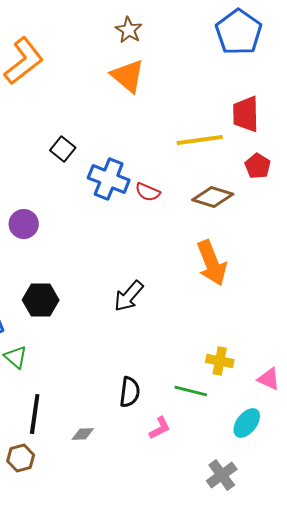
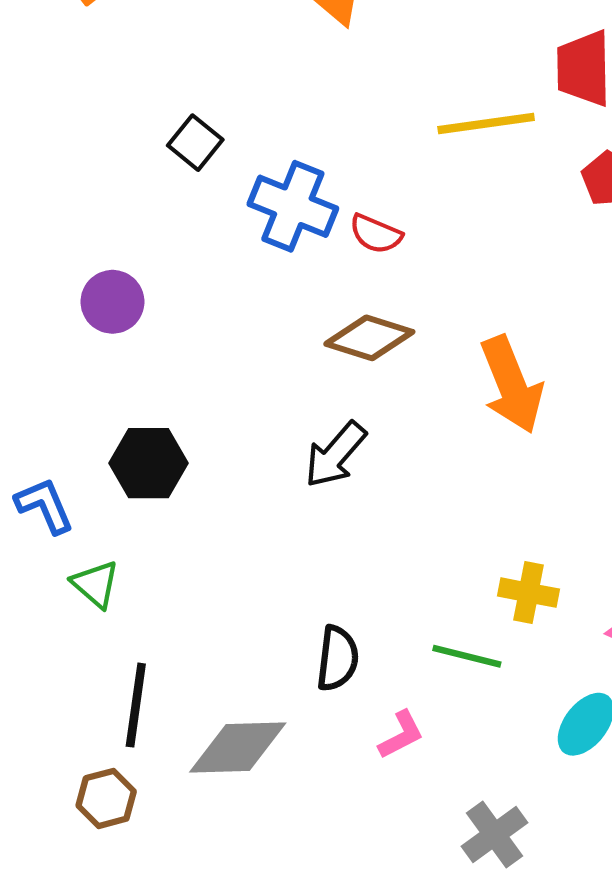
brown diamond: (213, 197) -> (369, 338), moved
gray diamond: (83, 434) -> (238, 748), size x2.0
gray cross: (222, 475) -> (495, 835), moved

